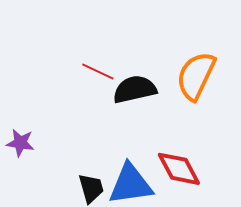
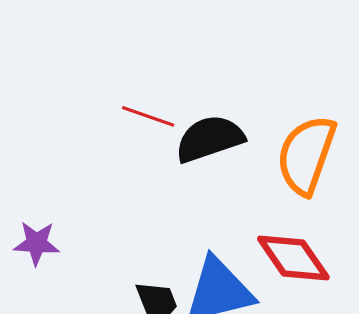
orange semicircle: (196, 76) -> (306, 155), moved

